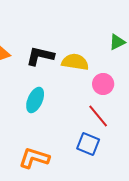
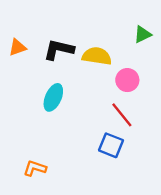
orange L-shape: (34, 158) -> (35, 168), moved, size x0.7

